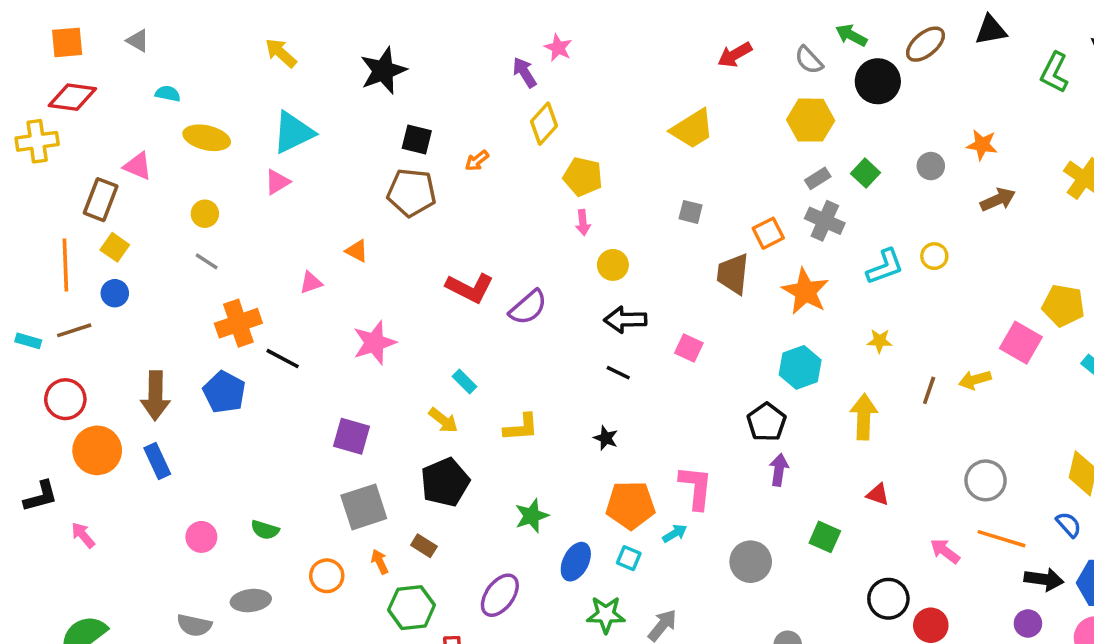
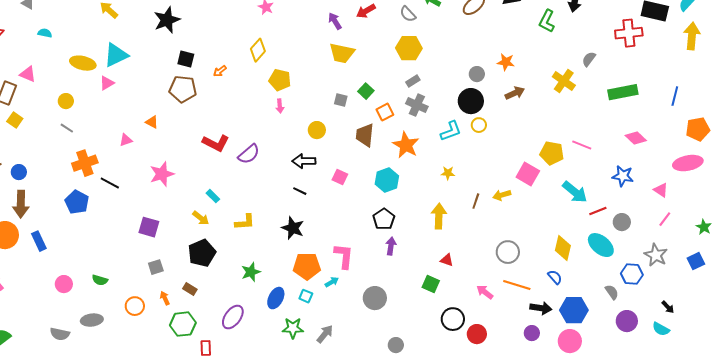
purple arrow: (525, 72) -> (335, 21), moved
black circle: (878, 81) -> (471, 101), moved
yellow trapezoid: (692, 129) -> (342, 53), turned 44
yellow ellipse: (207, 138) -> (83, 63), moved
green square: (865, 173) -> (366, 91), moved
yellow circle: (613, 265) -> (317, 130), moved
blue circle: (115, 293) -> (19, 172), moved
cyan hexagon: (800, 367) -> (387, 180), moved
brown arrow: (155, 396) -> (21, 204), moved
black star: (606, 438) -> (293, 228), size x1.6
gray square: (364, 507) -> (156, 267), size x0.6
green square: (825, 537) -> (431, 284), moved

